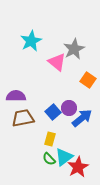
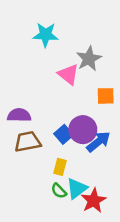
cyan star: (31, 41) -> (46, 35), moved, turned 30
orange square: (88, 80) -> (106, 96), turned -35
purple circle: (69, 108) -> (83, 130), size x1.5

